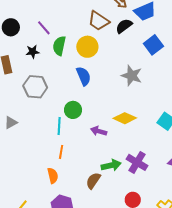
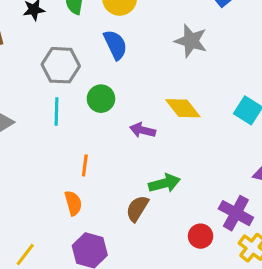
gray hexagon: (35, 87) -> (61, 65), moved
yellow diamond: (125, 118) -> (183, 108), turned 30
cyan line: (59, 126) -> (57, 112), moved
purple cross: (137, 162) -> (236, 213), moved

